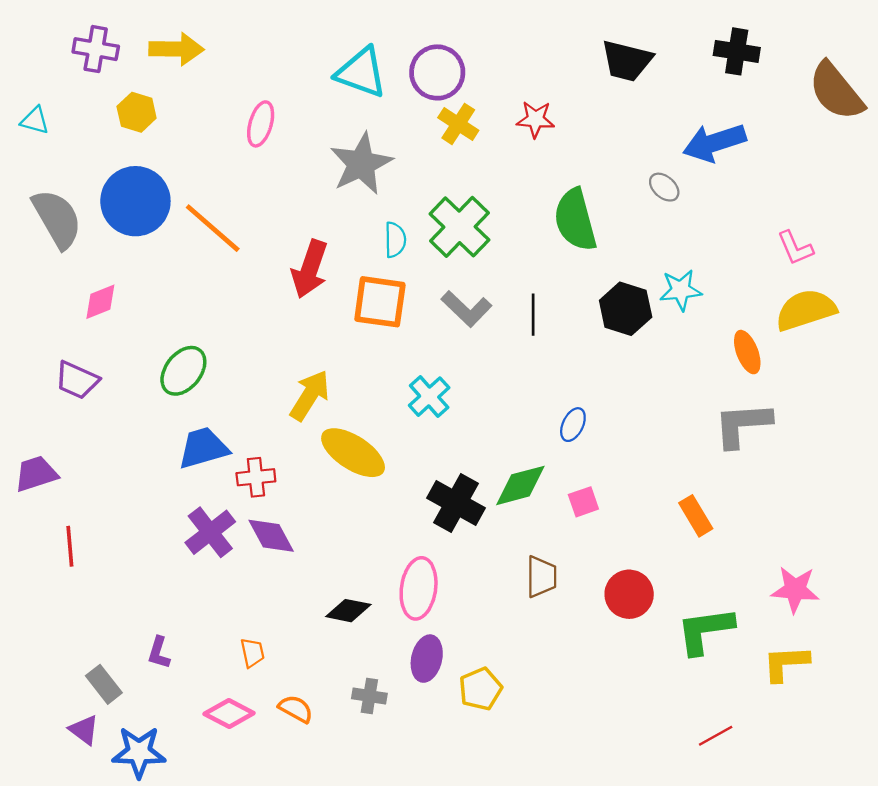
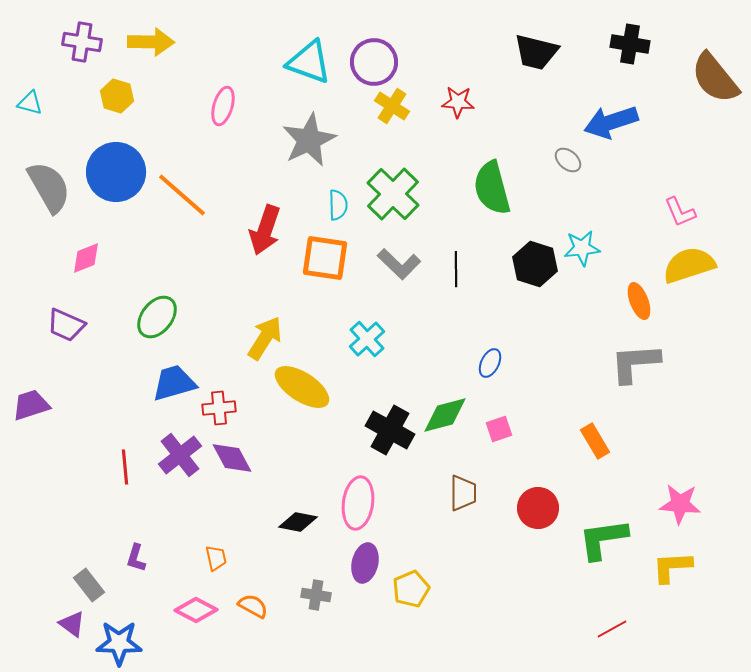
red line: (70, 546) -> (125, 467), moved

